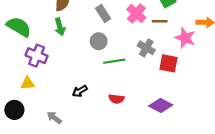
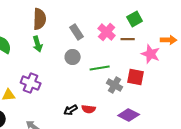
gray cross: (146, 48) -> (115, 85), moved
purple cross: (37, 56) -> (31, 83), moved
green line: (114, 61) -> (100, 68), moved
black arrow: (80, 91) -> (71, 110), moved

